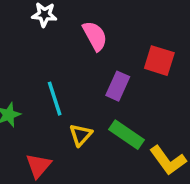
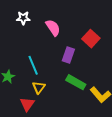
red square: (159, 61) -> (91, 39), turned 30
yellow triangle: (81, 135) -> (39, 87), moved

